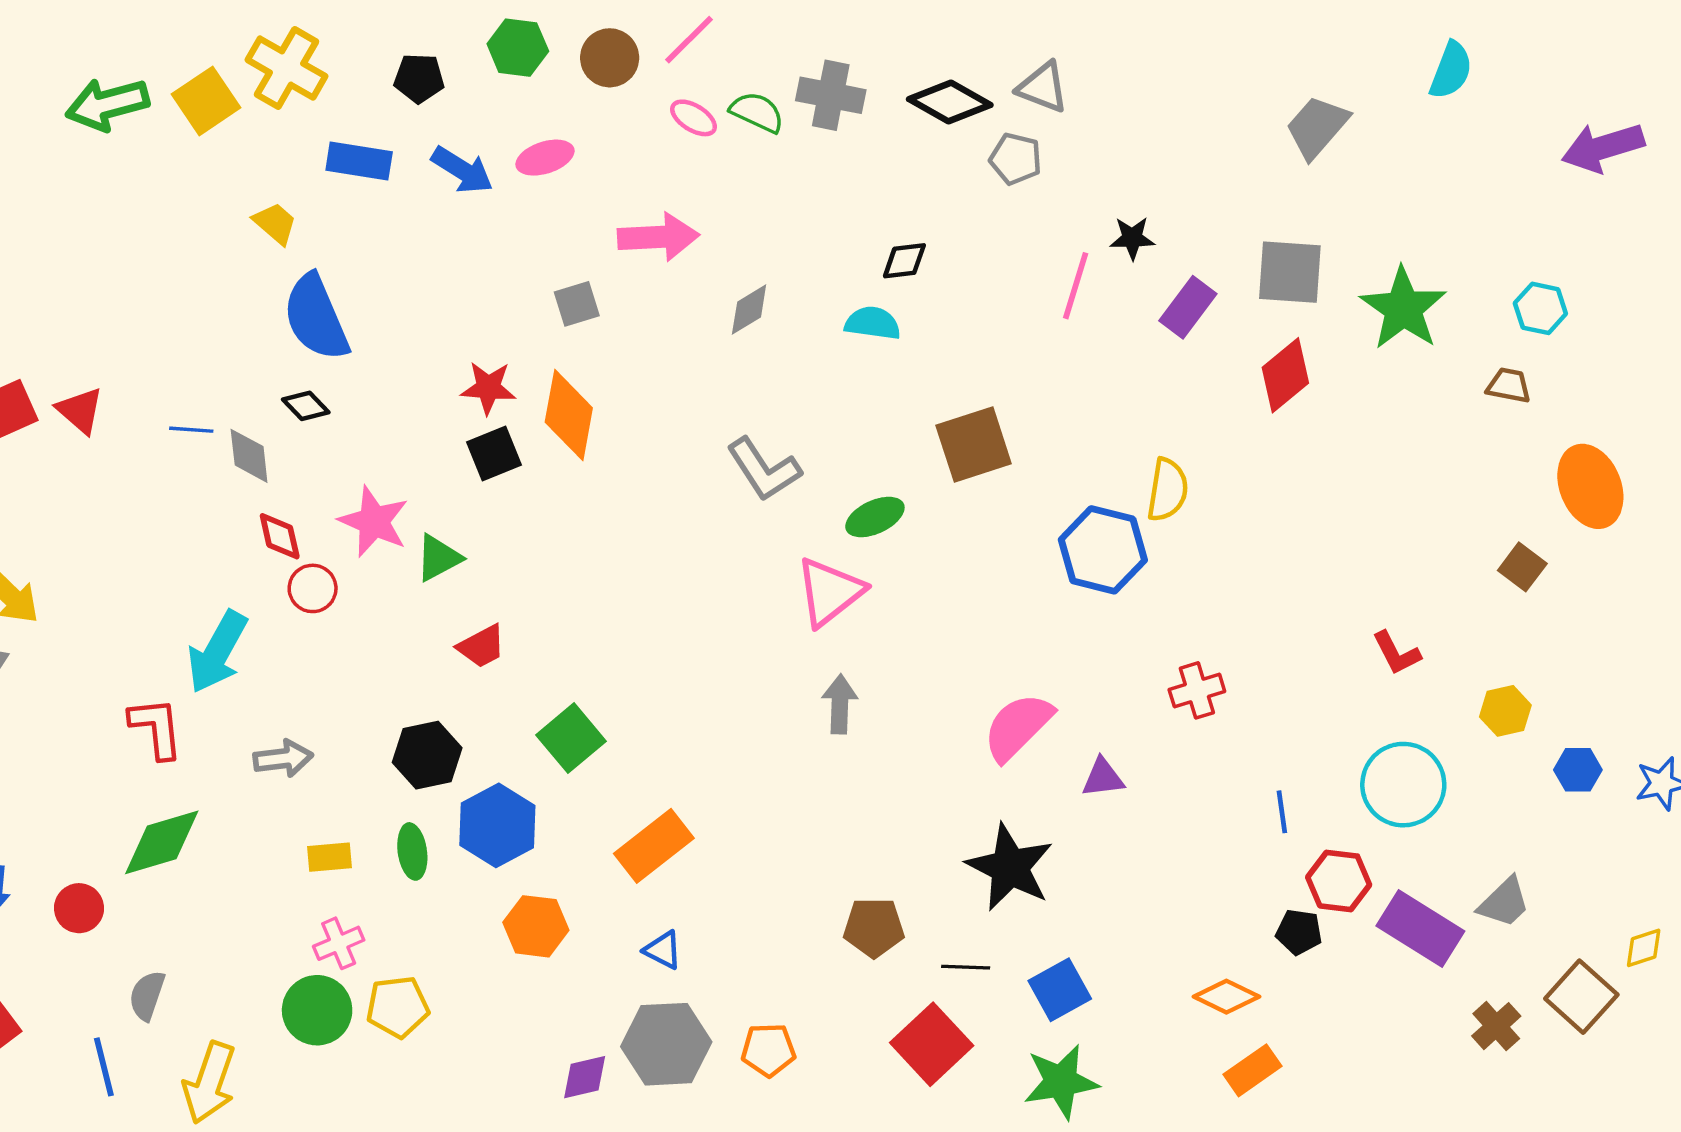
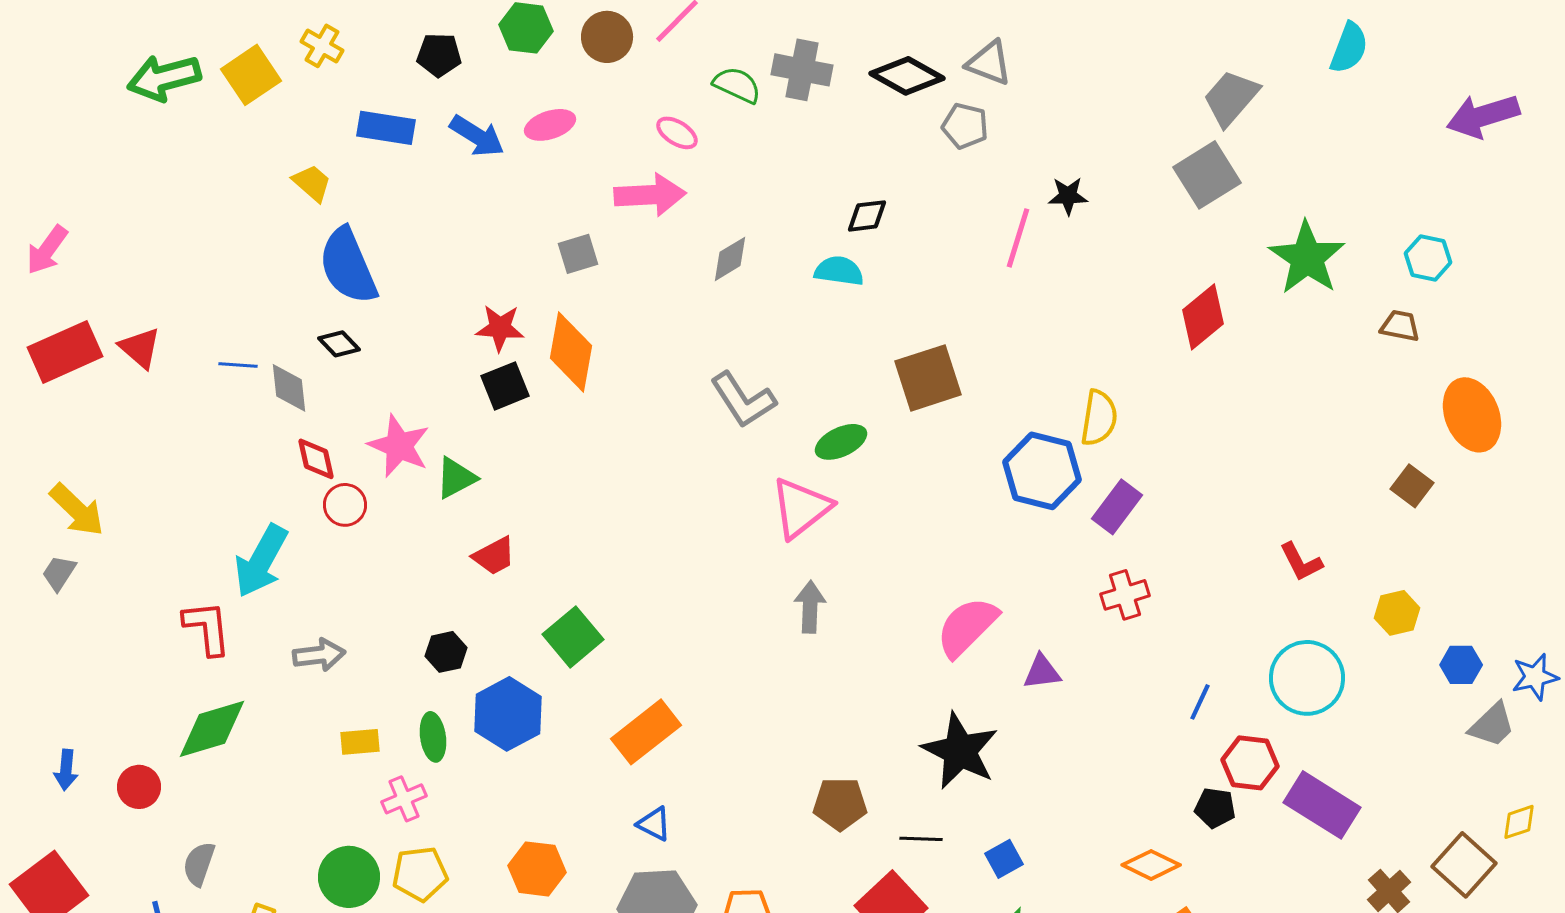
yellow cross: (286, 68) -> (322, 46), size x0.6
pink ellipse: (694, 118) -> (677, 133), moved
gray square: (1290, 272) -> (1207, 175), moved, turned -36
purple rectangle: (1188, 307) -> (1117, 507), moved
black hexagon: (427, 755) -> (446, 652), size x0.7
blue line: (1282, 812) -> (1200, 702), turned 33
gray trapezoid: (1504, 903) -> (1492, 725), moved
orange hexagon: (536, 926) -> (537, 869), moved
pink cross: (339, 943) -> (404, 799), moved
blue square: (1060, 990) -> (1004, 859), size x0.7

